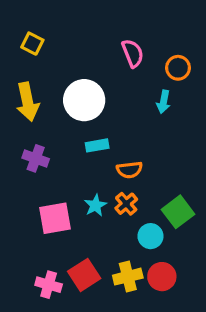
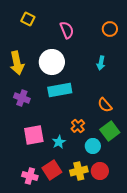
yellow square: (32, 44) -> (28, 19), moved
pink semicircle: (133, 53) -> (67, 30), moved
orange circle: (178, 68) -> (110, 29), moved
cyan rectangle: (97, 145) -> (60, 90), size x1.6
orange semicircle: (129, 170) -> (105, 105), moved, turned 56
cyan star: (95, 205) -> (59, 142), moved

